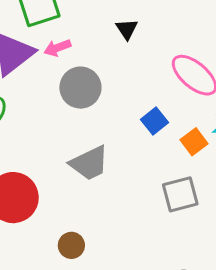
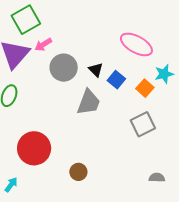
black triangle: (127, 29) -> (96, 70), moved
gray trapezoid: (89, 163) -> (89, 102), moved, turned -32

